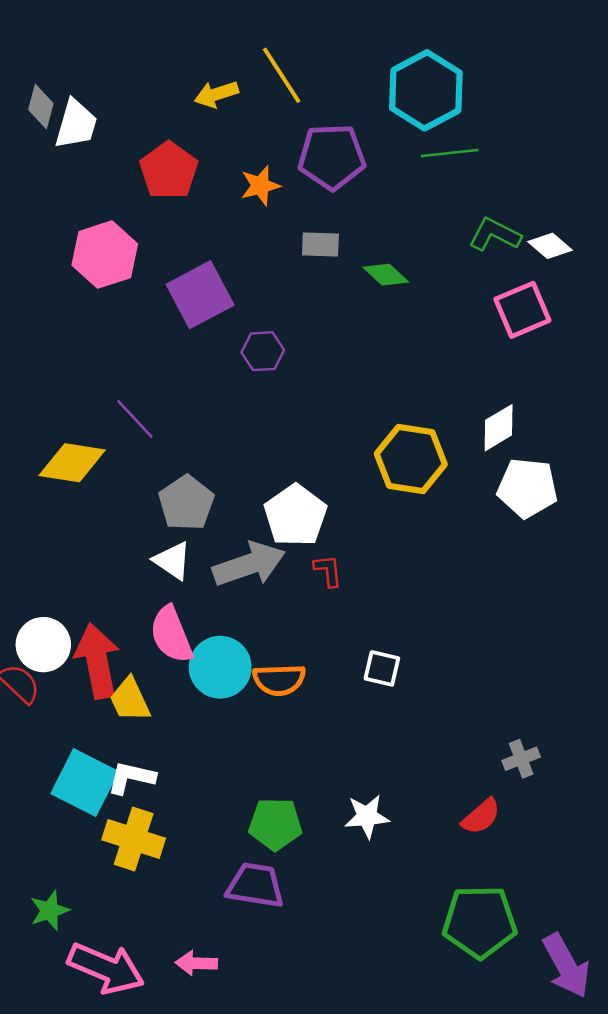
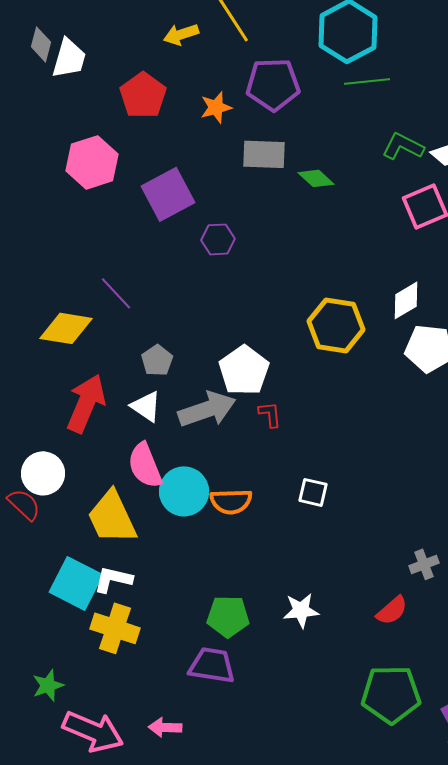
gray rectangle: (320, 245) -> (264, 154), size x1.4
gray pentagon: (186, 503) -> (157, 360), size x0.7
red arrow: (97, 661) -> (86, 403), moved, turned 34
yellow trapezoid: (130, 700) -> (112, 517), size x1.5

